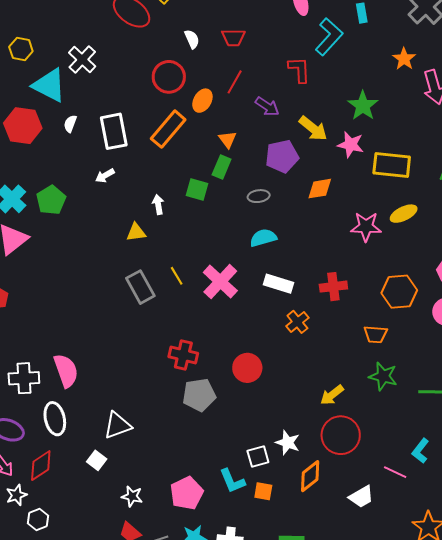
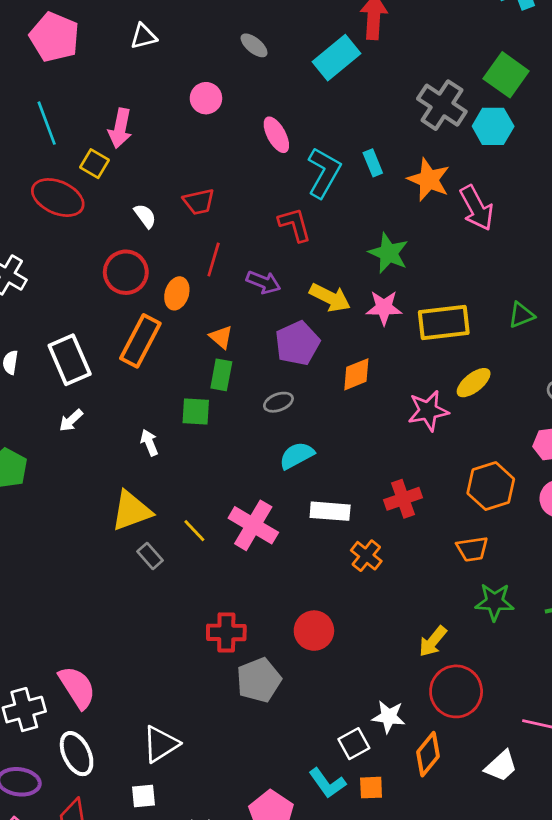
cyan rectangle: (362, 13) -> (373, 163), moved
orange star: (404, 59) -> (429, 180), size x1.4
yellow triangle: (136, 232) -> (131, 511), moved, size x1.6
gray rectangle: (140, 287) -> (150, 556), size x0.6
white square: (97, 460) -> (144, 796), turned -30

